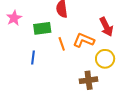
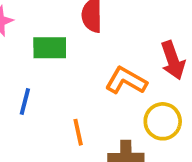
orange line: (62, 44) -> (78, 132), moved

